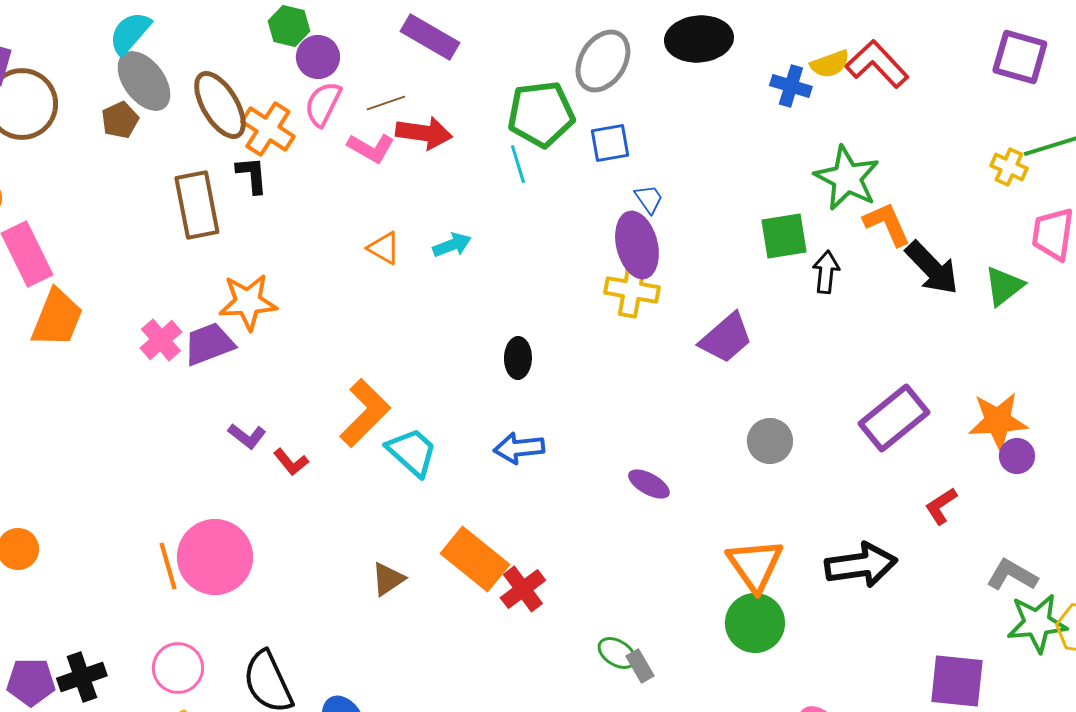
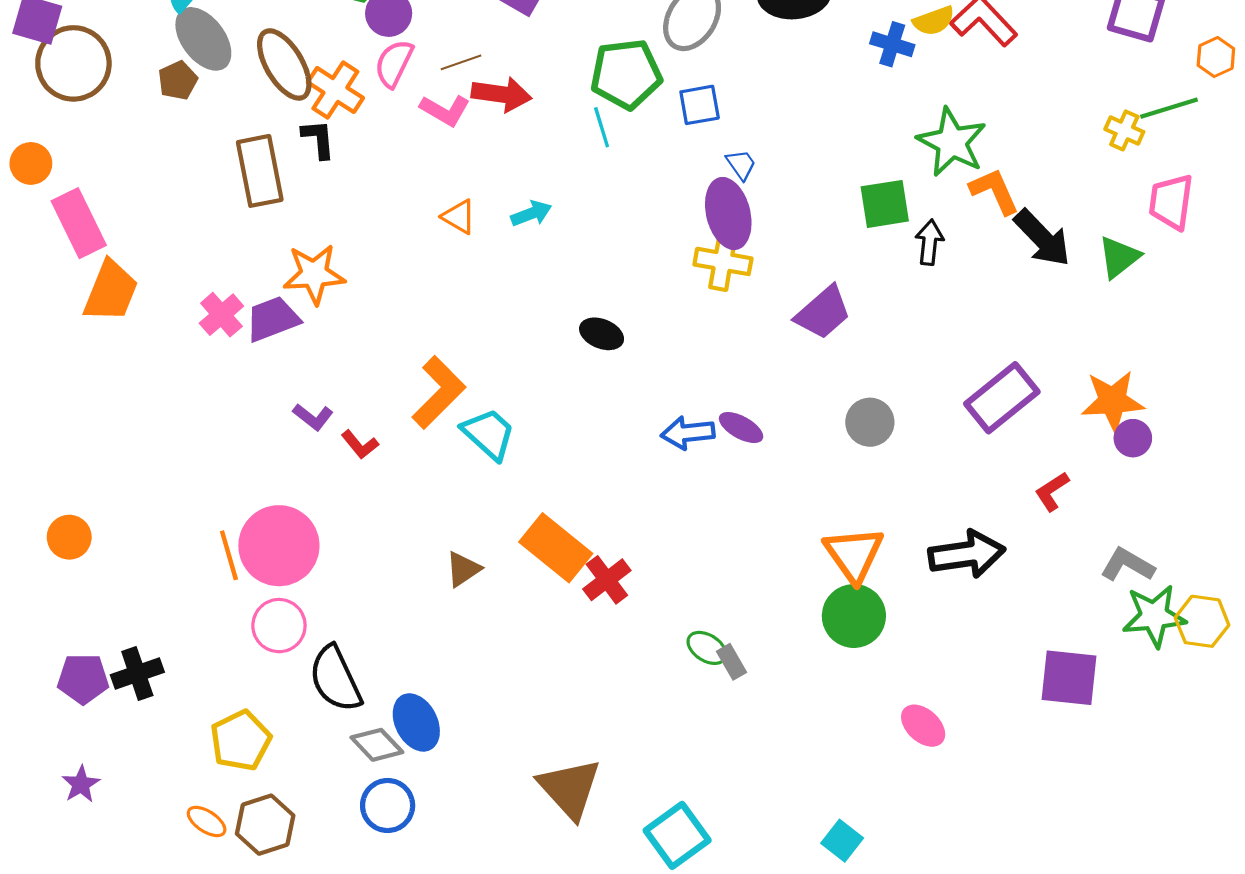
black ellipse: (518, 358) -> (602, 334), turned -69
blue arrow: (519, 448) -> (688, 433), moved
purple ellipse: (649, 484) -> (741, 428), moved
pink circle: (178, 668) -> (279, 626), moved

